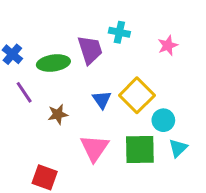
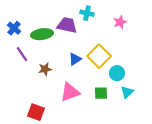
purple trapezoid: (90, 50) -> (67, 25), turned -60
blue triangle: (102, 100) -> (75, 59), turned 32
pink triangle: (94, 148) -> (70, 92), turned 35
green square: (140, 149) -> (101, 93), size x0.6

